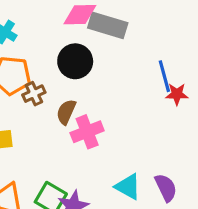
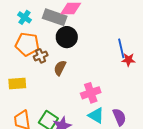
gray rectangle: (108, 25) -> (55, 17), moved
pink cross: (87, 132) -> (91, 93), moved

